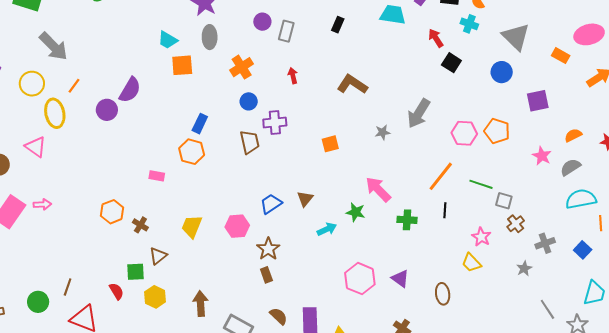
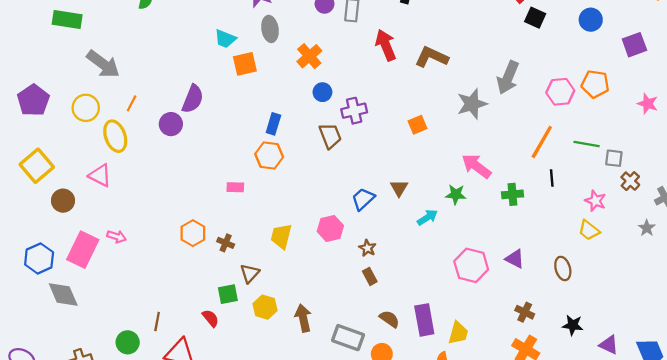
red arrow: (293, 76) -> (386, 45), moved, size x1.8
gray star: (383, 132) -> (472, 104), size x1.8
pink arrow: (42, 204) -> (117, 237), turned 30
brown star: (268, 249) -> (367, 248), size x0.7
yellow hexagon: (155, 297) -> (265, 307), moved

